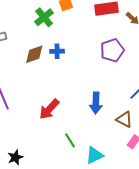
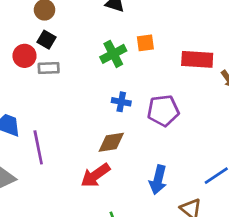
purple pentagon: (112, 50) -> (163, 111), moved
brown diamond: (34, 54) -> (111, 142), moved

